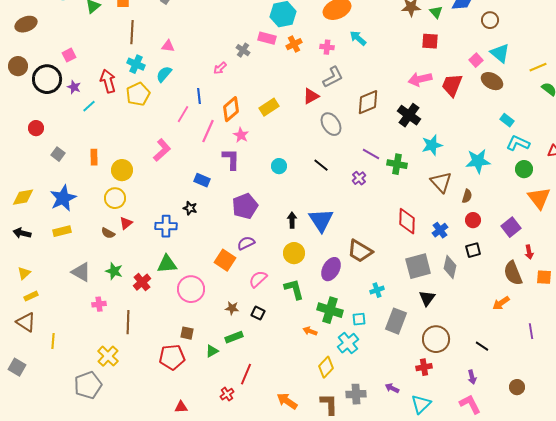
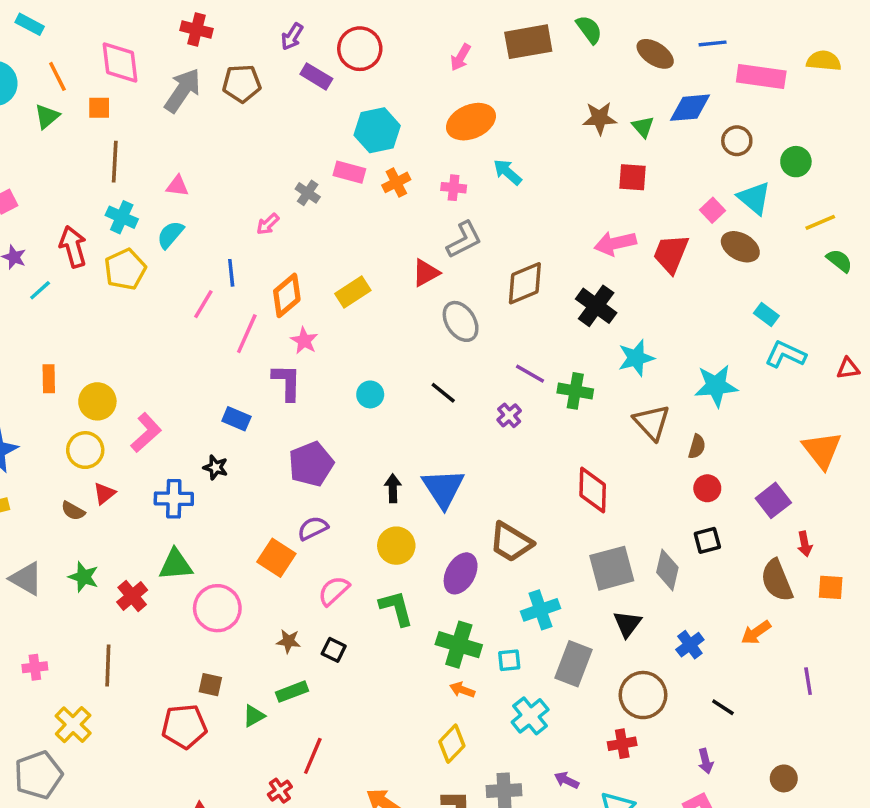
pink L-shape: (162, 150) -> (146, 433), moved
green circle: (524, 169) -> (796, 162), moved
blue cross: (440, 230) -> (690, 645), moved
cyan cross: (377, 290) -> (540, 610), size x1.5
pink cross: (99, 304) -> (35, 667), moved
orange arrow: (310, 331) -> (462, 690), moved
cyan cross: (348, 343) -> (530, 716), moved

